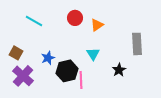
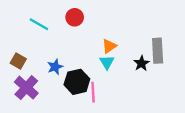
red circle: (75, 18) -> (75, 17), moved
orange triangle: (97, 25) -> (109, 46), moved
black star: (119, 70) -> (141, 63), moved

